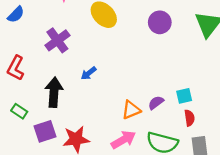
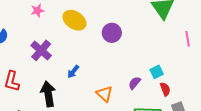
purple circle: (160, 22) -> (112, 33), moved
orange triangle: (131, 110) -> (104, 94), moved, turned -42

